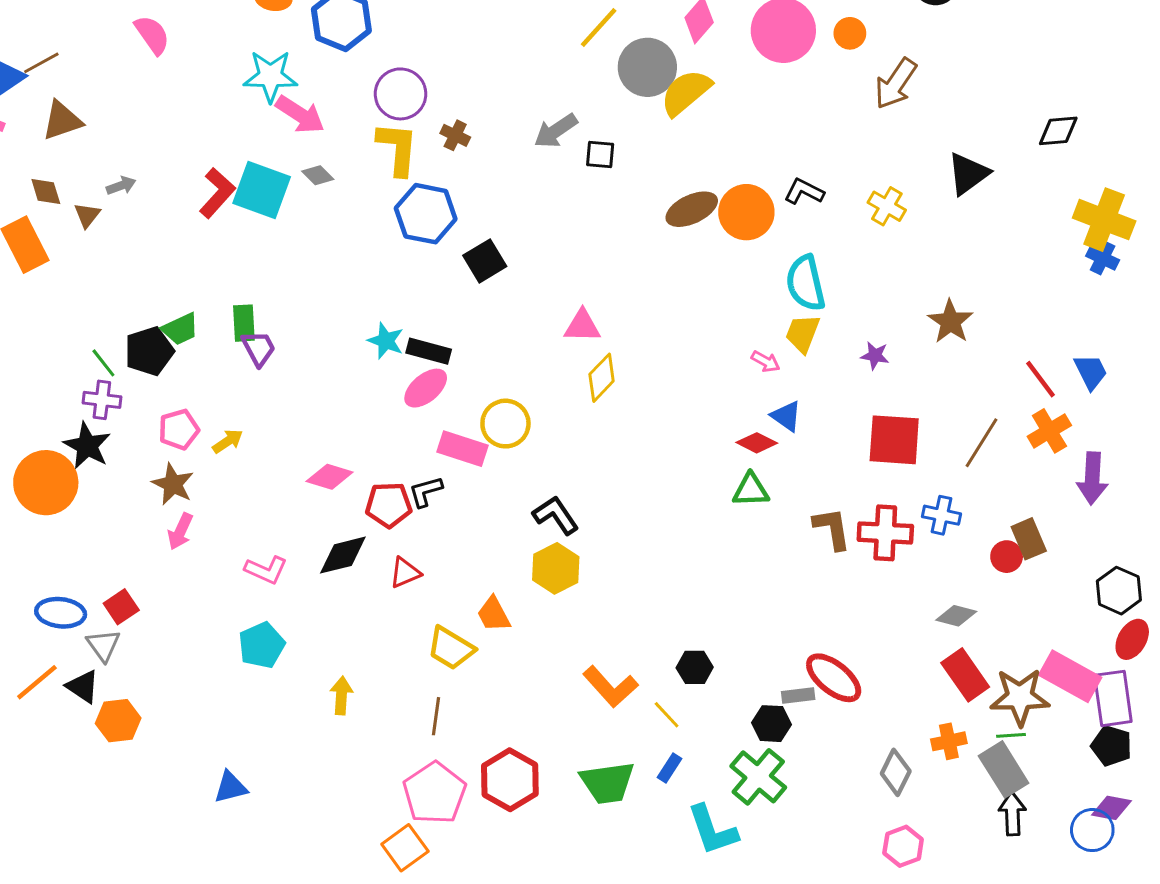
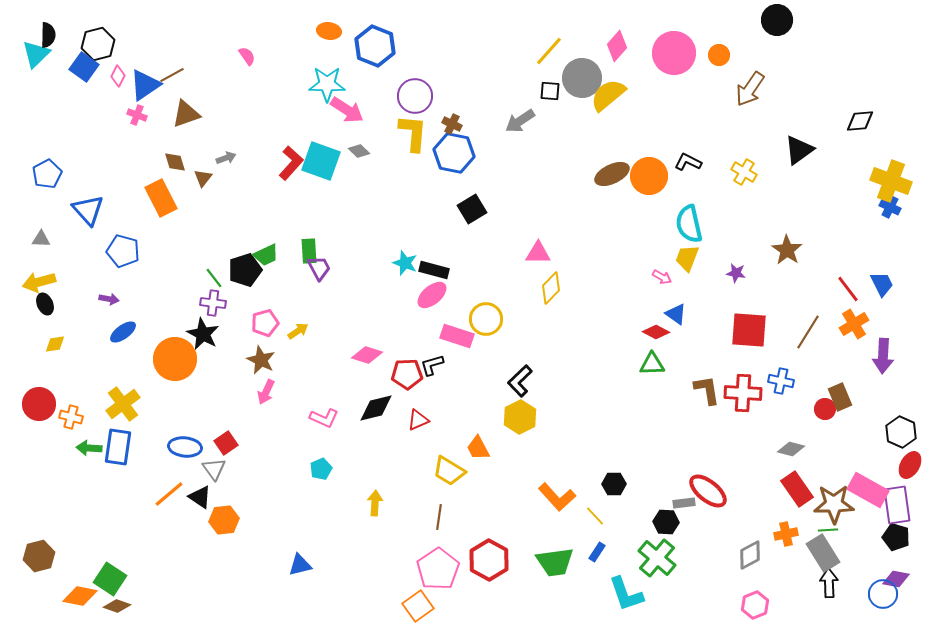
pink semicircle: (152, 35) -> (247, 56), size x0.7
black square: (600, 155) -> (550, 91), moved
blue hexagon: (426, 214) -> (454, 153), moved
black L-shape: (556, 515) -> (520, 381), turned -100
cyan pentagon: (262, 645) -> (321, 469), size x0.7
gray diamond: (896, 772) -> (750, 555), turned 36

